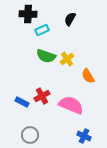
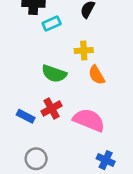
green semicircle: (46, 56) -> (54, 74), moved
yellow cross: (67, 59) -> (84, 50), moved, turned 32
orange semicircle: (88, 76) -> (97, 75), moved

